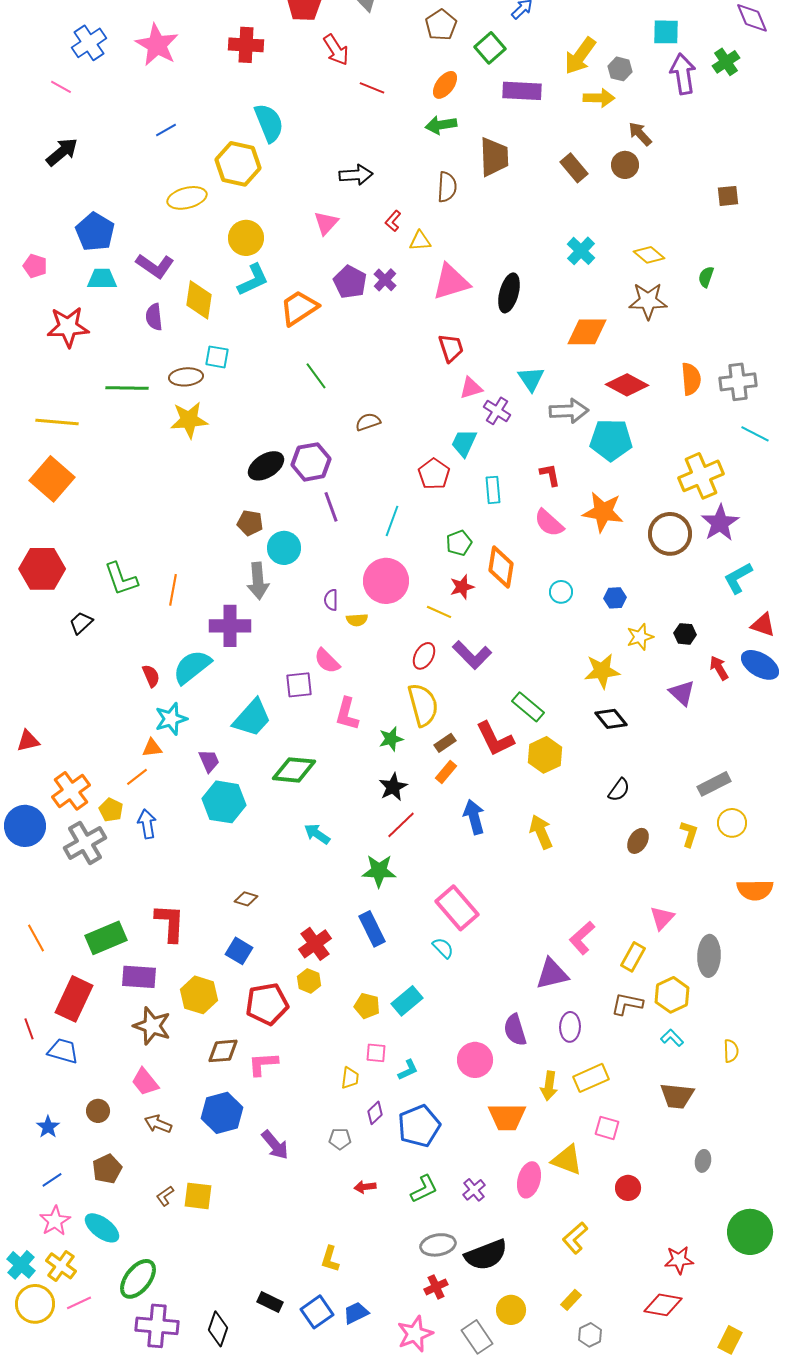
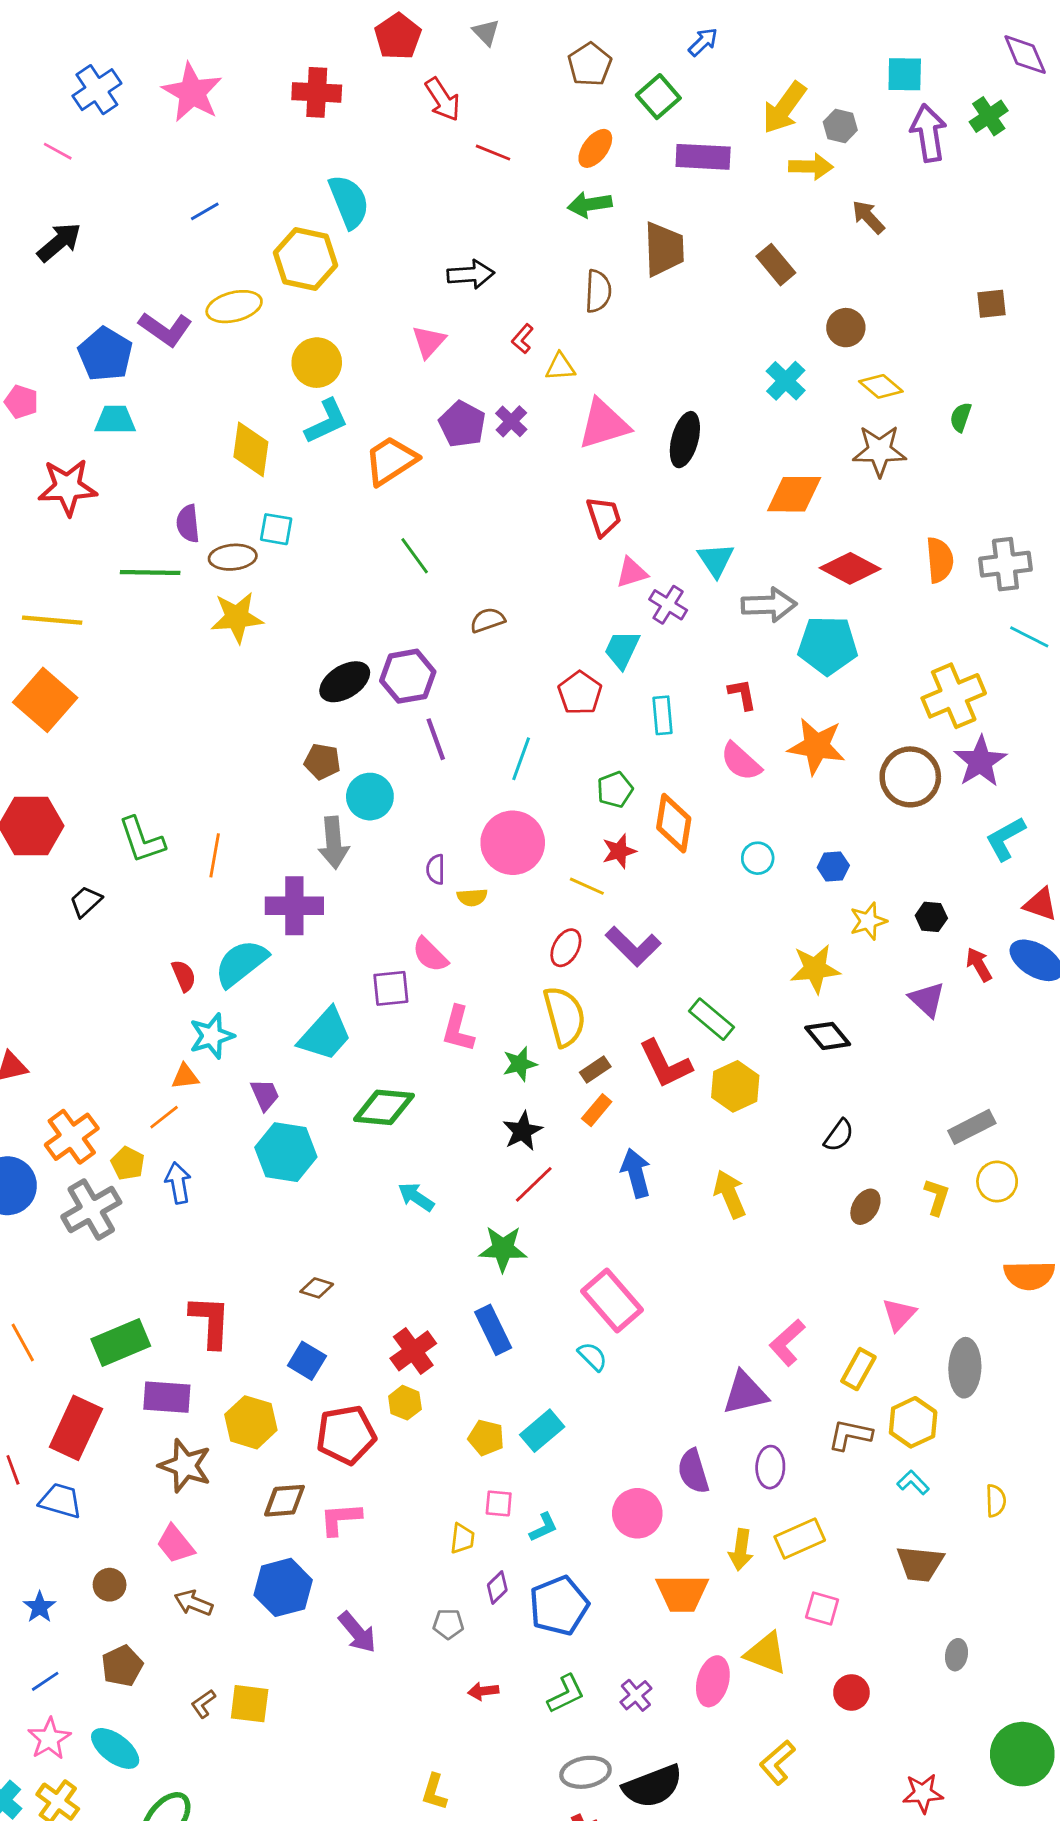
brown circle: (625, 165) -> (846, 328), moved
purple L-shape: (155, 266) -> (166, 329), moved
purple semicircle: (154, 317) -> (188, 524), moved

